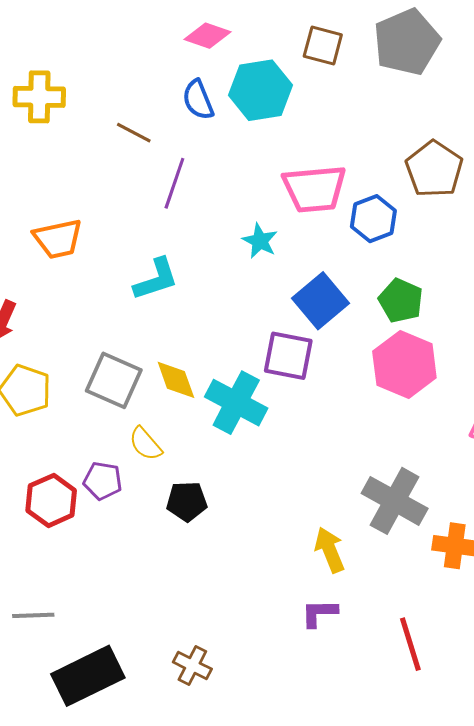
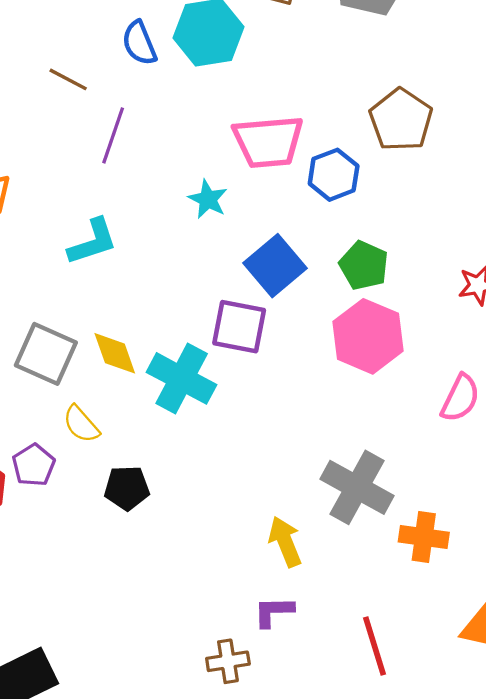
purple pentagon: (103, 481) -> (34, 465), turned 30
brown cross: (192, 666) -> (228, 661), moved, turned -36

